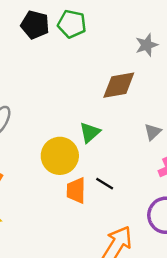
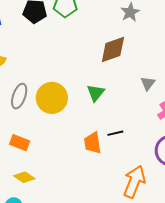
yellow circle: (60, 156) -> (52, 98), moved
black line: (105, 184) -> (115, 133), turned -35

